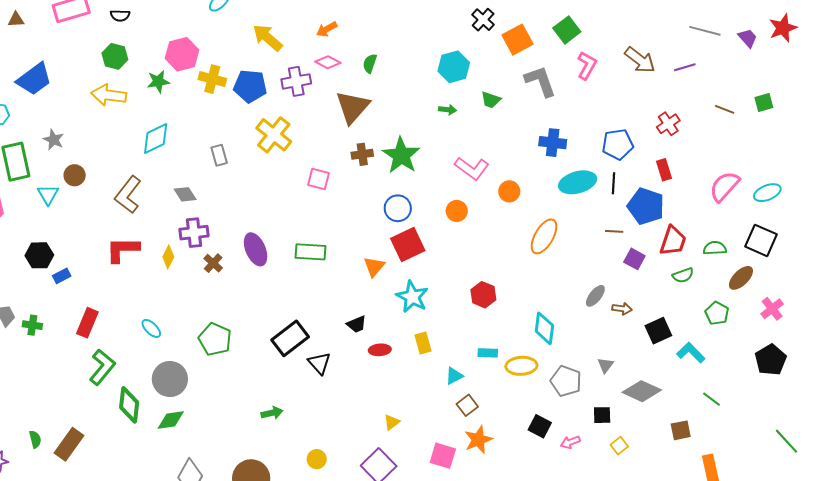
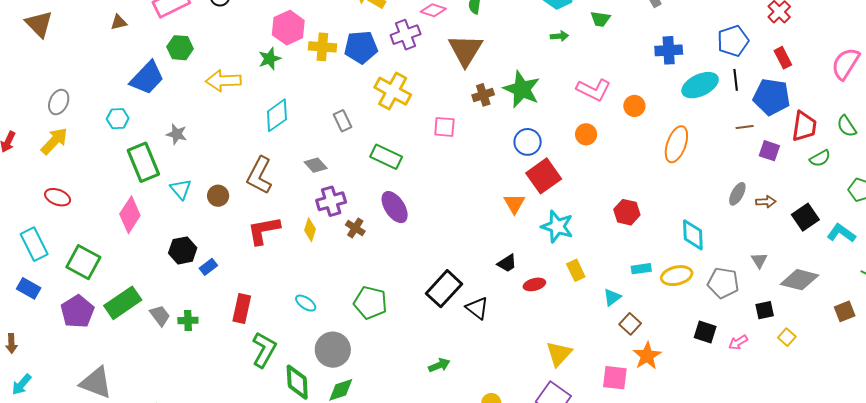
green hexagon: (115, 56) -> (180, 48), moved
brown circle: (75, 175) -> (218, 196), moved
green semicircle: (715, 248) -> (847, 126), turned -110
green rectangle: (311, 252) -> (386, 157), moved, turned 32
yellow triangle: (392, 422) -> (559, 354), size x1.6

